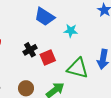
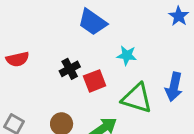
cyan star: (71, 31) -> (127, 55), moved

